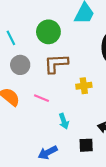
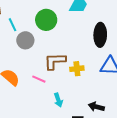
brown L-shape: (56, 64) -> (55, 61), moved
gray circle: (20, 65) -> (25, 40), moved

